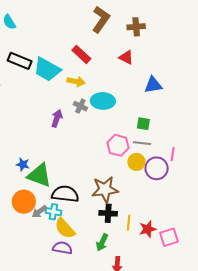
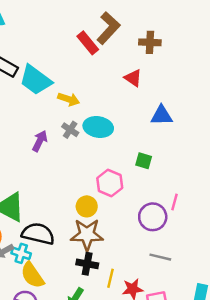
red rectangle: (81, 54) -> (88, 43), moved
gray line: (142, 143) -> (160, 257), moved
yellow circle: (136, 162) -> (87, 206), moved

